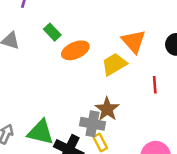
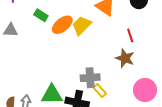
yellow trapezoid: (114, 64) -> (82, 25), moved
brown star: (107, 109) -> (125, 58), moved

